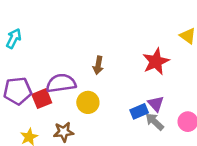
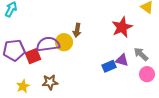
yellow circle: (88, 102) -> (64, 42), moved
purple triangle: (156, 104) -> (122, 60), turned -32
gray arrow: (155, 122) -> (141, 54), moved

